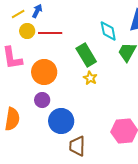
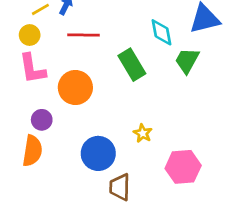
yellow circle: (27, 31) -> (30, 35), moved
yellow star: (90, 78) -> (143, 133), moved
purple circle: (42, 100) -> (42, 120), moved

